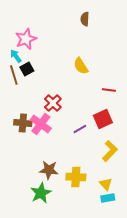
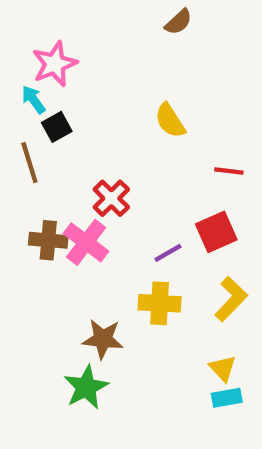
brown semicircle: (85, 19) -> (178, 22), turned -136
brown line: (14, 75) -> (29, 163), moved
yellow cross: (76, 177) -> (160, 303), moved

